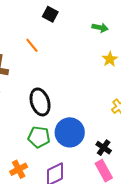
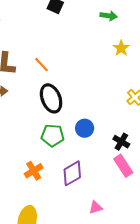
orange line: (32, 45) -> (41, 65), moved
blue circle: (70, 132) -> (85, 128), size x0.6

